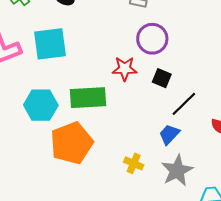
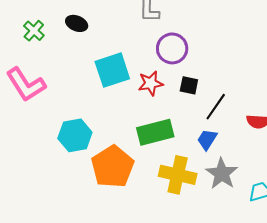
cyan square: (50, 44) -> (112, 70), moved
green rectangle: (88, 98) -> (155, 132), moved
yellow cross: (134, 163) -> (178, 175), size x1.8

